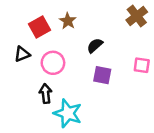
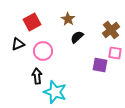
brown cross: (137, 16) -> (111, 30), moved
brown star: (68, 21) -> (68, 19), moved
purple square: (102, 75) -> (100, 65), moved

